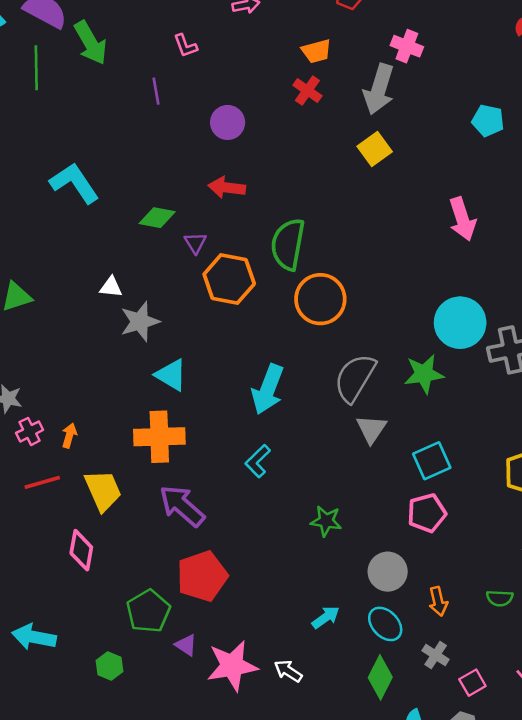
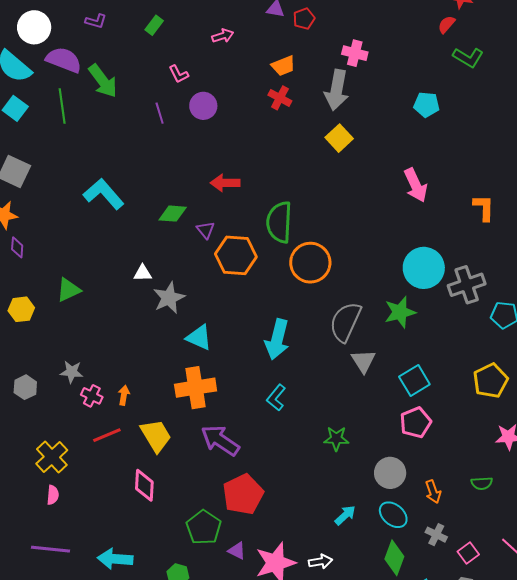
purple circle: (228, 122) -> (203, 106), moved
pink cross: (30, 431) -> (92, 396), turned -30
white arrow: (288, 671) -> (320, 562), turned 145

